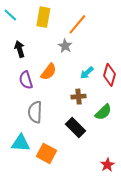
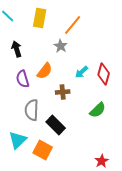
brown cross: (79, 97) -> (63, 92), moved
black rectangle: (75, 128) -> (56, 125), moved
cyan triangle: (21, 143) -> (18, 140), turned -48

